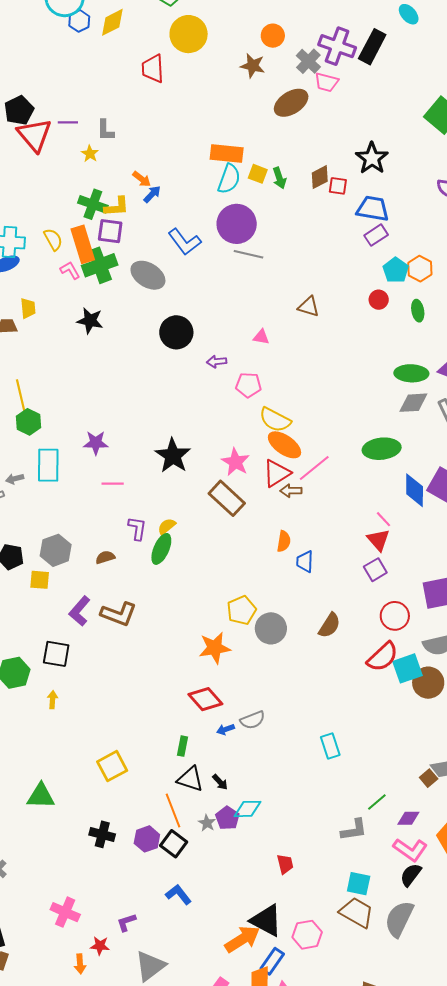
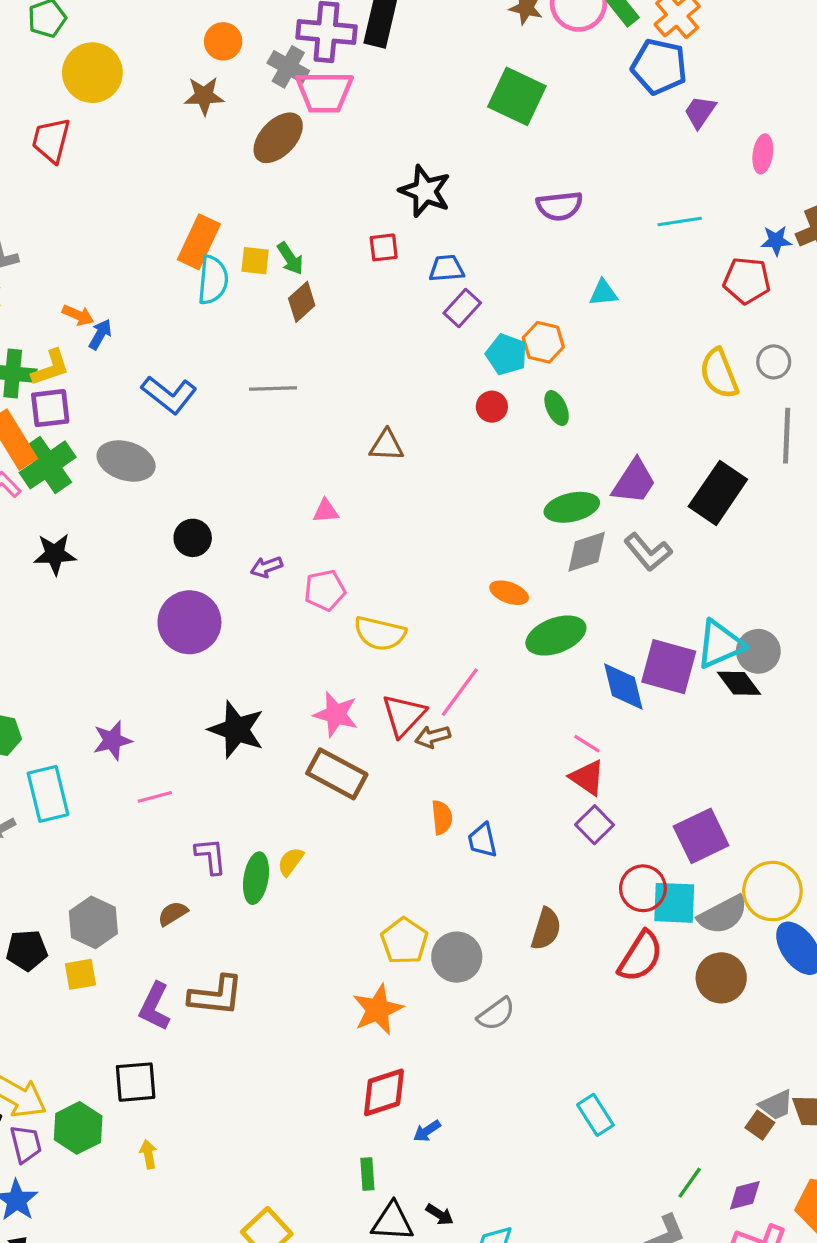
red trapezoid: (153, 69) -> (51, 140), turned 32
pink trapezoid: (326, 82) -> (324, 92), size x1.5
orange rectangle: (227, 154) -> (199, 242), turned -56
brown diamond: (320, 177) -> (302, 302), moved
blue trapezoid: (373, 209) -> (447, 268), size x0.7
purple circle: (237, 224) -> (189, 622), moved
black circle: (176, 332) -> (193, 538), size x0.7
orange ellipse: (284, 445) -> (509, 593), moved, size x0.7
yellow semicircle: (167, 526) -> (291, 862), moved
cyan square: (408, 668) -> (674, 903), moved, turned 36
red diamond: (205, 699) -> (384, 1092), turned -52
gray semicircle: (253, 720) -> (496, 1014), moved

